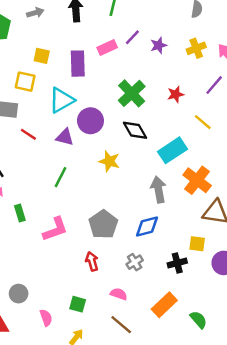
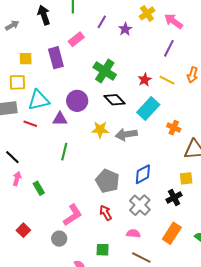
purple line: (132, 37) -> (102, 22), moved
purple star: (159, 45) -> (125, 29), moved
yellow cross: (196, 48) -> (147, 13), moved
red star: (176, 94) -> (145, 80), moved
cyan triangle: (62, 100) -> (39, 100), moved, turned 30
orange cross: (197, 180) -> (174, 128), size x0.6
gray arrow: (158, 190) -> (126, 134), moved, turned -75
pink L-shape: (55, 229) -> (73, 215), moved
gray cross: (135, 262) -> (140, 205), size x1.5
gray circle: (19, 294) -> (59, 239), moved

